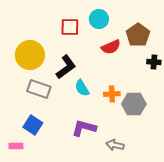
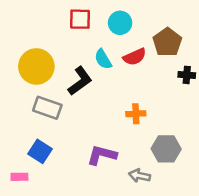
red square: (70, 27) -> (80, 19), moved
cyan semicircle: (82, 88) -> (103, 59), moved
gray hexagon: (134, 104) -> (166, 149), moved

